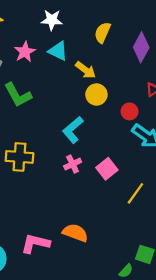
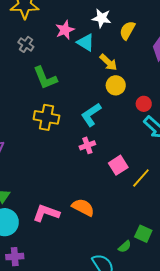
white star: (52, 20) -> (102, 18), moved
pink star: (25, 52) -> (65, 30), moved
yellow cross: (19, 157) -> (46, 117), moved
pink square: (107, 169) -> (118, 165), moved

